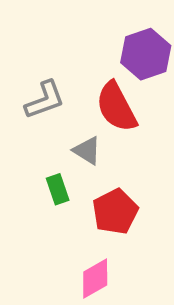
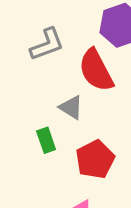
gray L-shape: (45, 100) -> (47, 44), moved

